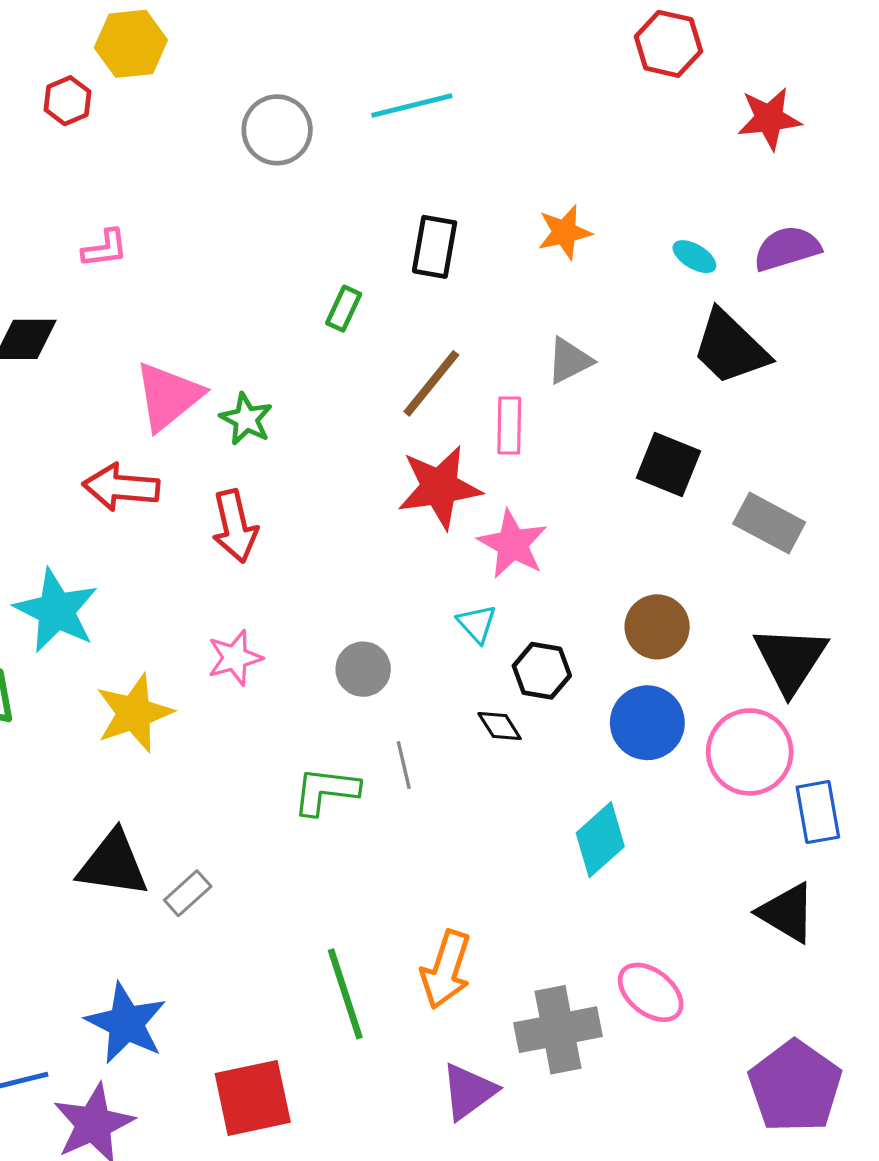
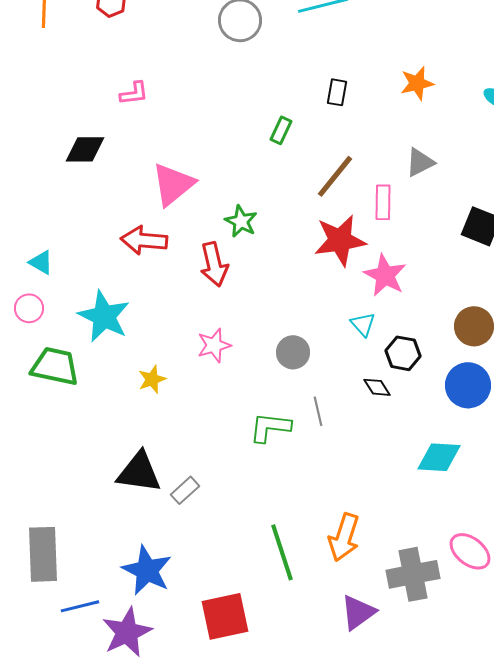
black rectangle: (435, 247) -> (337, 92), size x0.7
green star: (246, 419) -> (241, 221), moved
yellow star: (134, 713) -> (152, 379), size x0.6
cyan diamond: (600, 840) -> (439, 457), turned 45

